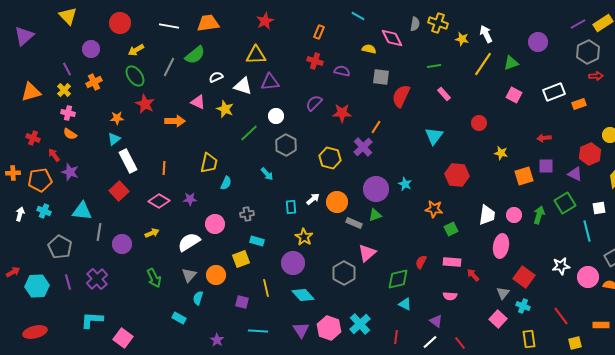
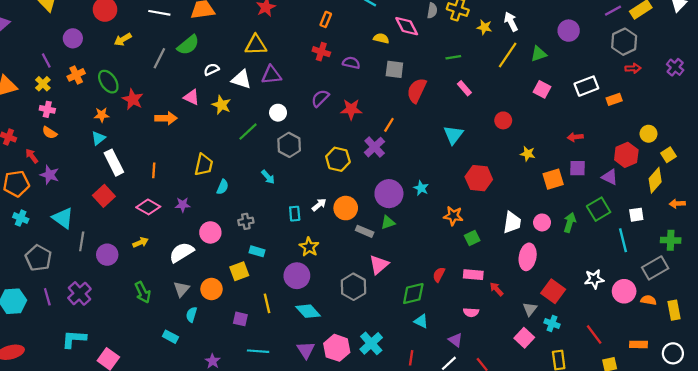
green ellipse: (135, 76) -> (108, 82), moved
cyan triangle: (82, 211) -> (63, 218), turned 30

